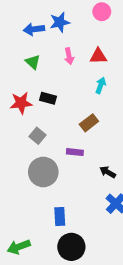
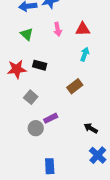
purple rectangle: (75, 152) -> (51, 118), moved, turned -32
gray circle: (43, 172) -> (36, 128), size x0.6

